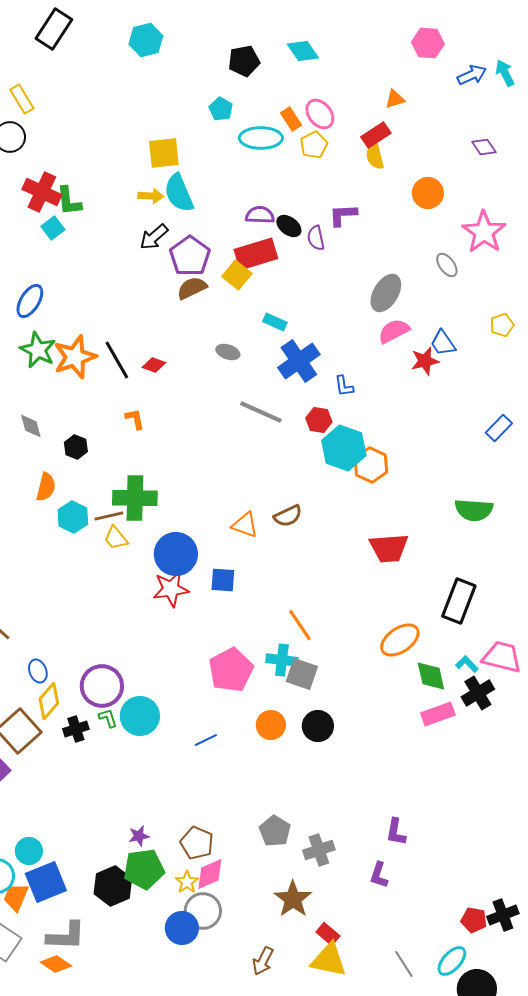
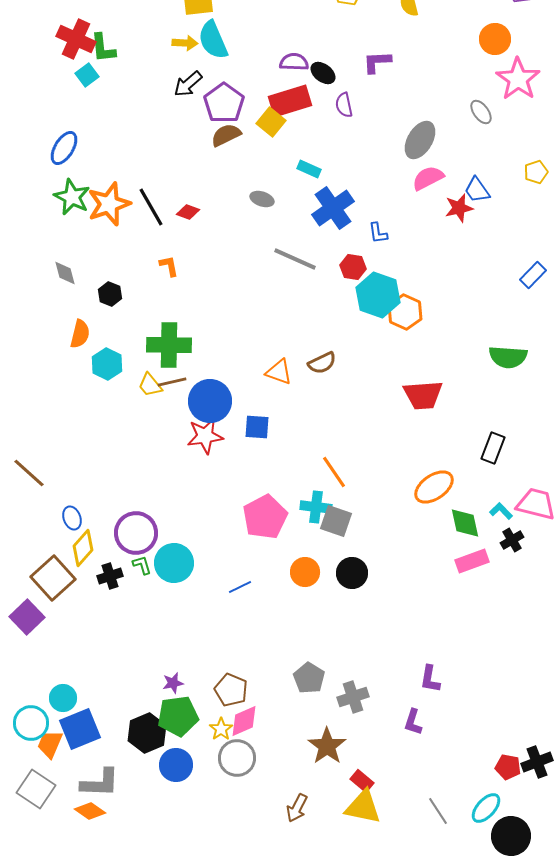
orange circle: (428, 193) -> (495, 39), moved
purple semicircle: (316, 238) -> (344, 105), moved
brown line: (109, 516) -> (172, 382), moved
black rectangle: (459, 601) -> (493, 448), size x0.7
black cross: (478, 693) -> (512, 540), size x0.7
blue circle: (182, 928) -> (176, 765), moved

